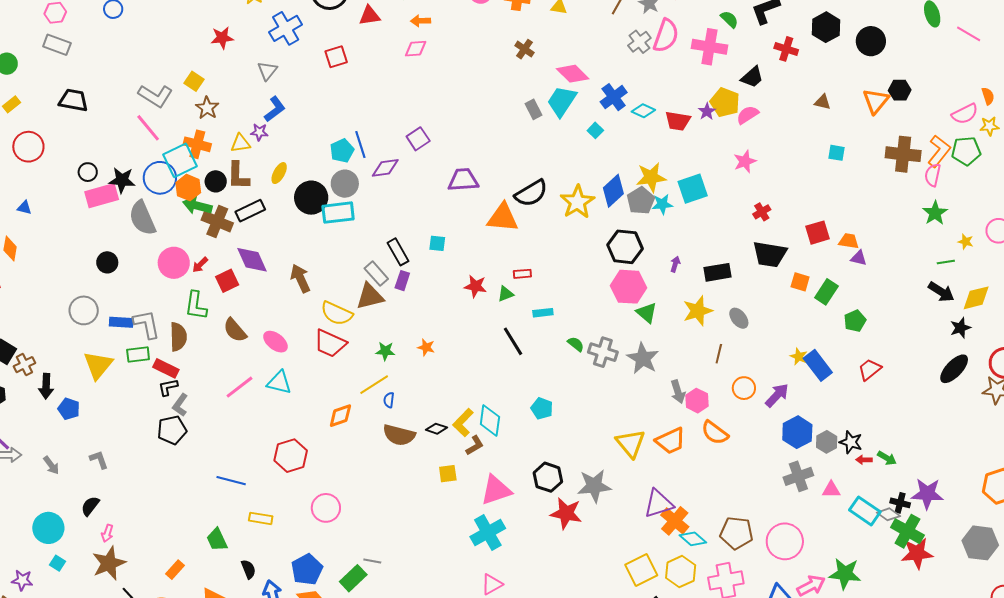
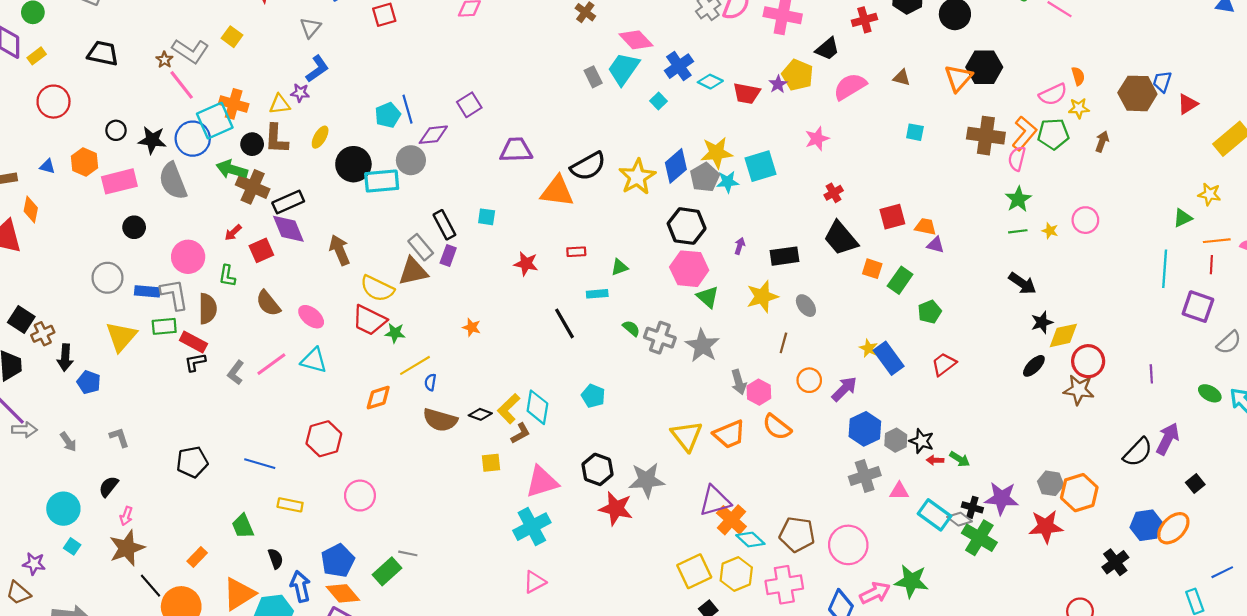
red cross: (786, 49) -> (864, 20), turned -35
black hexagon: (900, 90) -> (984, 67), size x1.5
brown star: (207, 108) -> (164, 60), moved, size x0.7
pink semicircle: (748, 115) -> (850, 86), moved, size x1.4
gray circle: (345, 184) -> (411, 160), moved
orange hexagon: (188, 188) -> (84, 162), moved
pink rectangle: (102, 196) -> (119, 181), moved
black rectangle: (250, 211) -> (288, 202), moved
black trapezoid: (770, 254) -> (841, 238), turned 39
green line: (946, 262) -> (1018, 231), moved
pink circle: (174, 263) -> (188, 257), moved
green triangle: (506, 294) -> (619, 267), moved
yellow diamond: (976, 298) -> (1063, 335), moved
green L-shape: (196, 306) -> (227, 276), size x0.7
green star: (385, 351) -> (395, 333), moved
black ellipse: (954, 369) -> (1034, 366), size x0.7
gray L-shape: (180, 405) -> (236, 373), moved
black pentagon: (172, 430) -> (192, 462), moved
gray hexagon: (980, 543) -> (1051, 483), moved, size x0.7
red star: (917, 553) -> (1046, 527), moved

